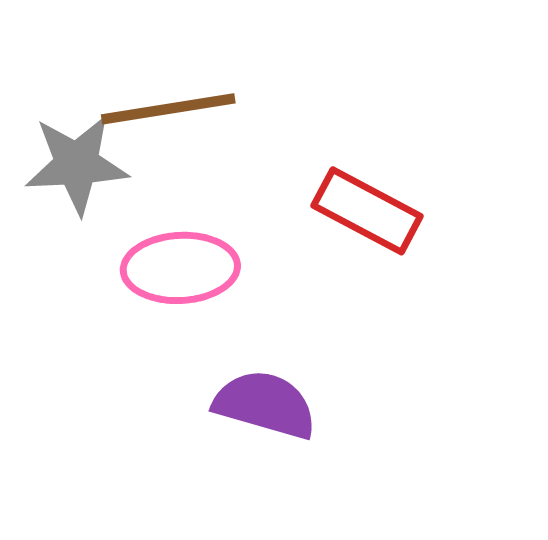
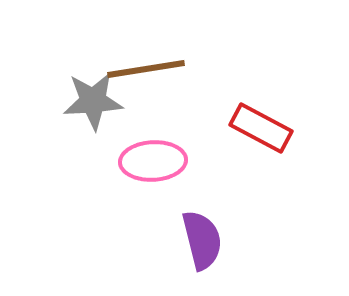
purple semicircle: (265, 405) -> (202, 240), turned 60

